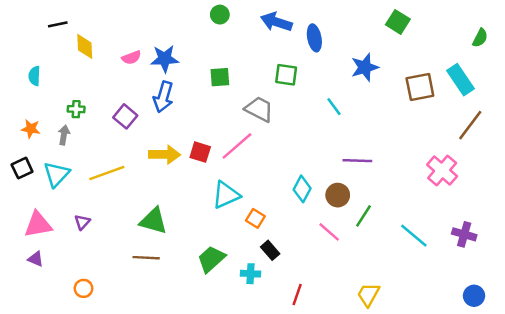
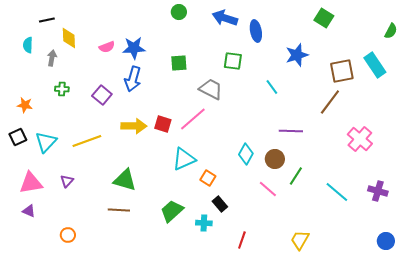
cyan semicircle: (34, 76) -> (28, 45), moved
brown line: (470, 125) -> (330, 102), moved
gray arrow: (64, 135) -> (52, 58), moved

